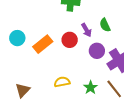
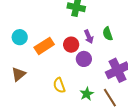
purple circle: (97, 51) -> (84, 59), moved
yellow semicircle: (62, 82) -> (59, 85), turned -105
brown triangle: (23, 90) -> (19, 74), moved

